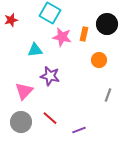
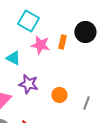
cyan triangle: (35, 50) -> (13, 58), turned 35
orange circle: (99, 60) -> (59, 95), moved

